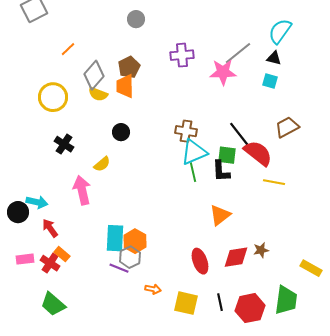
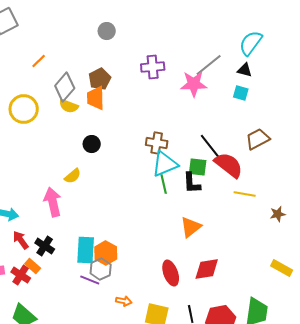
black cross: (64, 144) -> (45, 246), moved
brown star: (261, 250) -> (278, 214), moved
yellow rectangle: (311, 268) -> (282, 268), moved

